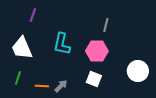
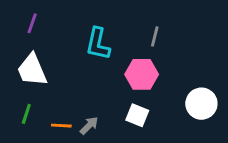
purple line: (33, 15) -> (32, 23), moved
cyan L-shape: (62, 44) -> (98, 44), moved

